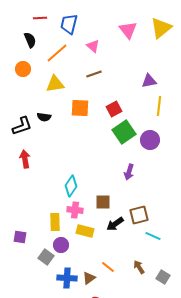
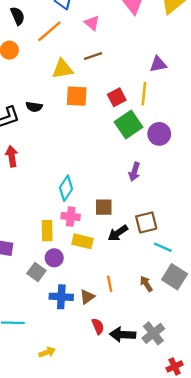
yellow triangle: (55, 84) -> (62, 69), moved
yellow line: (159, 106) -> (144, 94), moved
orange line: (108, 267) -> (110, 284), turned 40
gray square: (163, 277) -> (175, 277), moved, size x1.5

